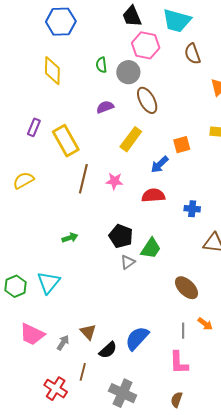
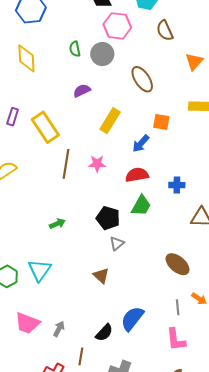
brown ellipse: (147, 100) -> (142, 79), moved
orange square: (182, 145) -> (161, 122), turned 30
green trapezoid: (151, 248) -> (141, 206), moved
brown triangle: (88, 332) -> (101, 276), moved

